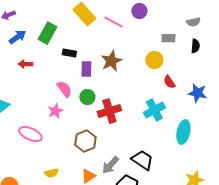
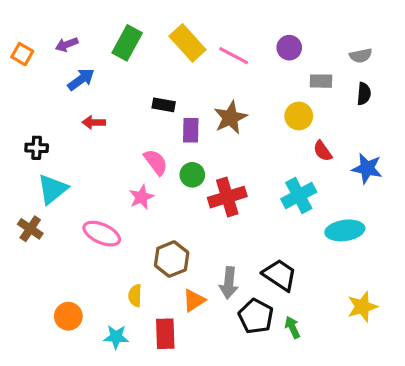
purple circle: (139, 11) -> (289, 48), moved
green rectangle: (47, 33) -> (127, 43), moved
cyan ellipse: (183, 132) -> (345, 230), turned 70
brown hexagon: (85, 141) -> (172, 259), moved
gray arrow: (110, 165) -> (229, 283), turned -36
yellow semicircle: (51, 173) -> (135, 296), turned 104

